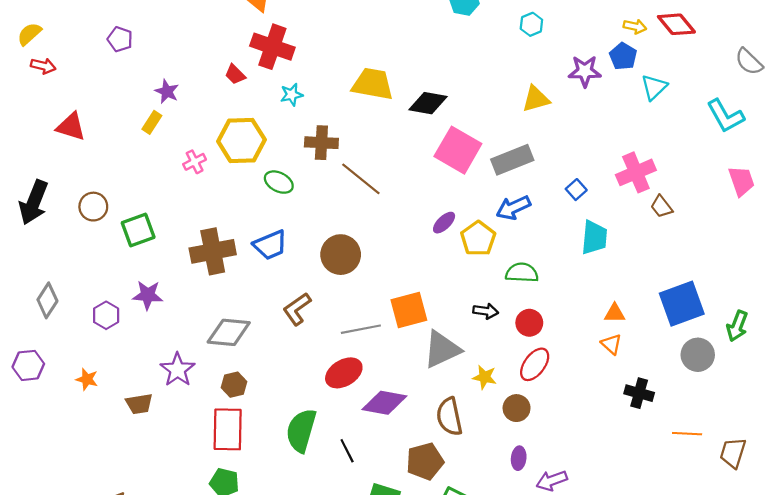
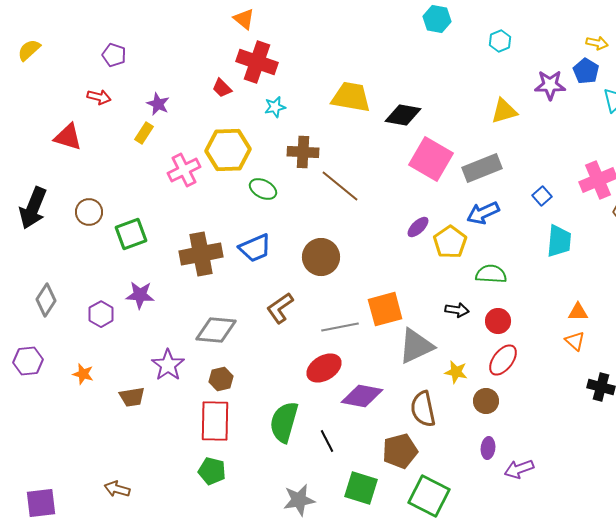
red arrow: (43, 66) -> (99, 97), moved
pink cross: (195, 162) -> (184, 170), size x1.5

